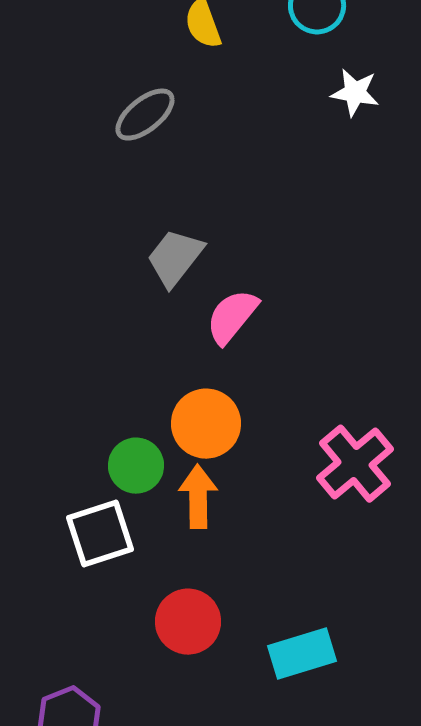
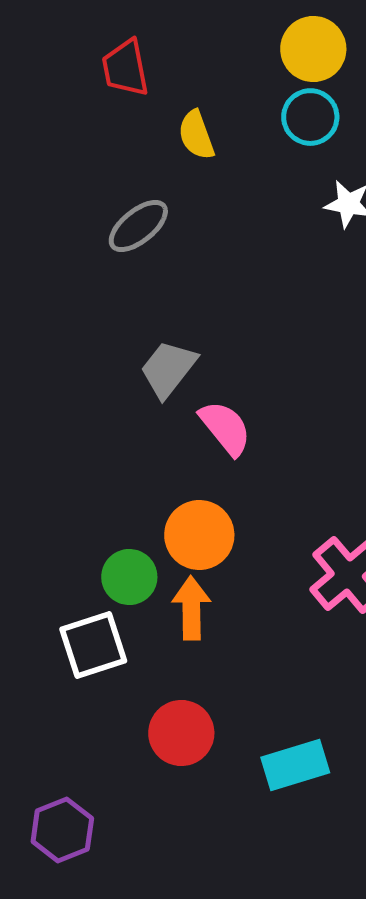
pink semicircle: (232, 317) -> (225, 428), turned 102

